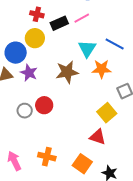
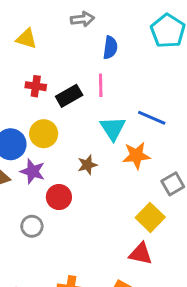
pink line: (82, 18) -> (101, 85), turned -56
yellow circle: (35, 38) -> (44, 134), moved
brown star: (67, 72) -> (87, 165), size x0.6
red circle: (44, 105) -> (59, 197), moved

